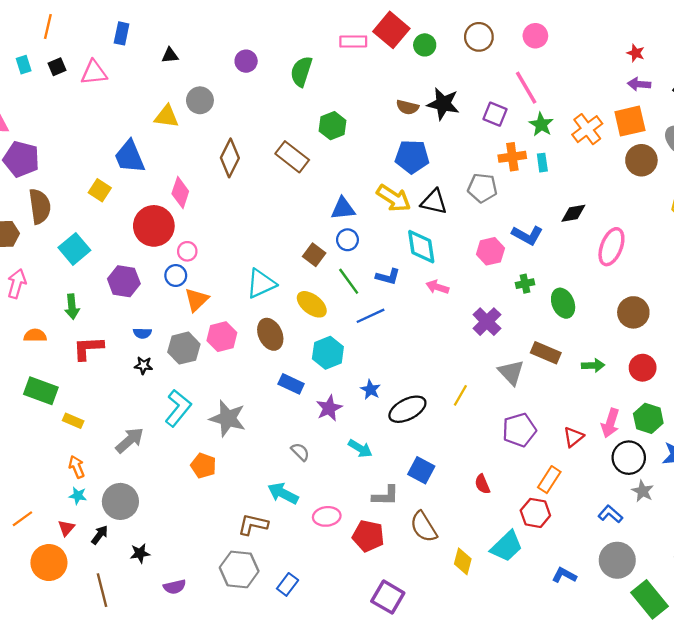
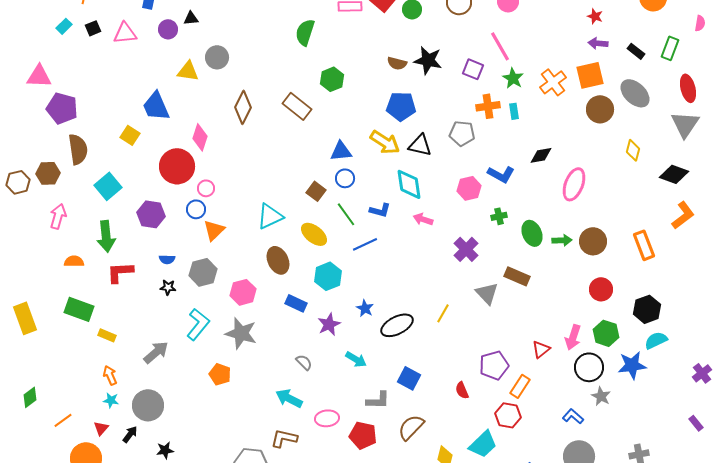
purple circle: (246, 61) -> (168, 29), moved
cyan rectangle: (24, 65) -> (64, 26), turned 63
green arrow: (72, 307) -> (106, 236), size x1.4
pink hexagon: (222, 337) -> (243, 292), moved
green arrow: (593, 365) -> (562, 240), moved
purple pentagon: (519, 430) -> (494, 365), moved
brown L-shape: (253, 524) -> (284, 438), moved
brown semicircle: (424, 527) -> (411, 427), turned 76

